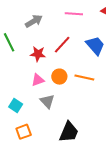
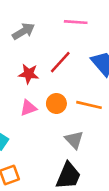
gray triangle: (47, 101) -> (74, 140), moved

